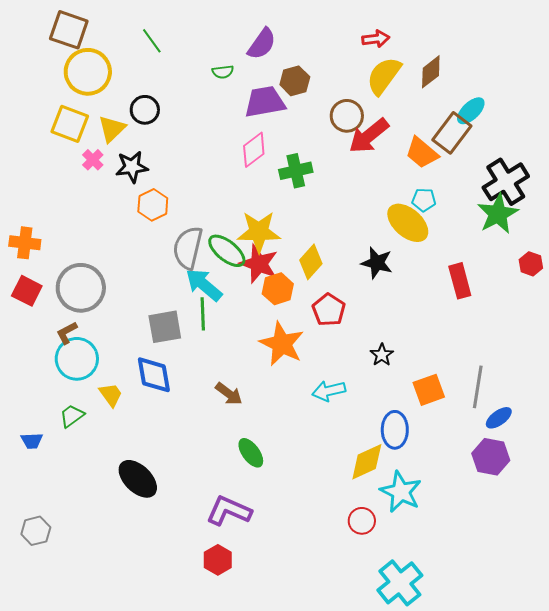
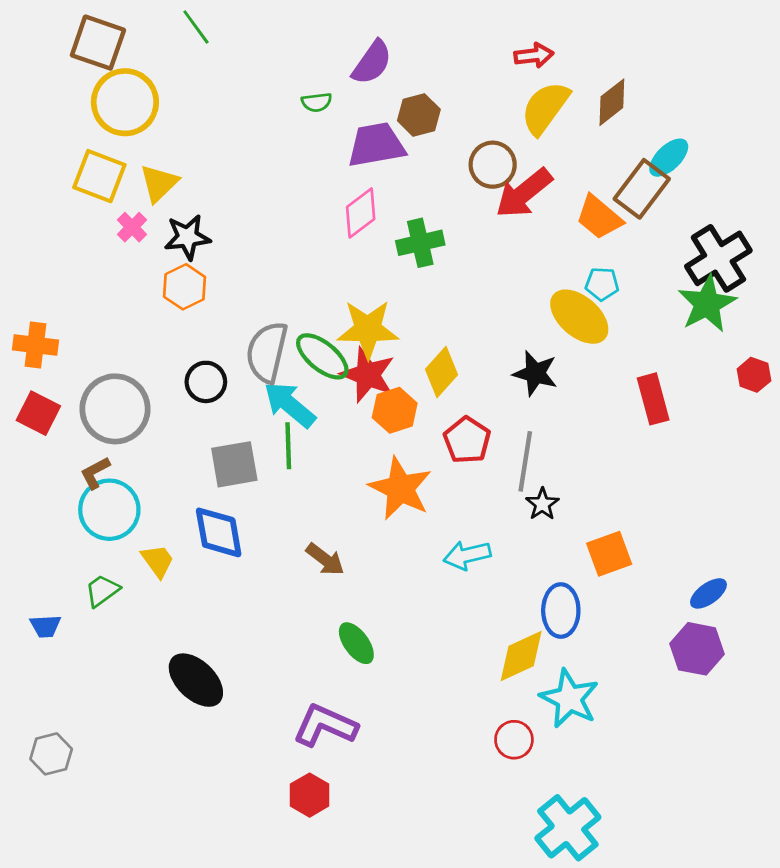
green line: (152, 41) -> (196, 27), moved
black circle: (145, 110) -> (206, 382), moved
orange hexagon: (153, 205) -> (185, 287), moved
gray line: (478, 387) -> (525, 461), moved

